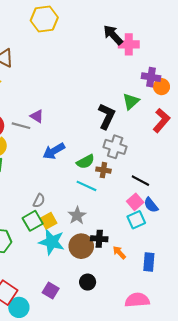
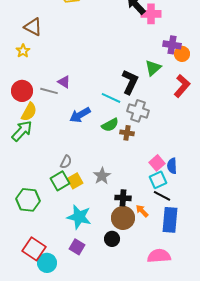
black line: (140, 181) -> (162, 196), moved
cyan line: (87, 186) -> (111, 98), moved
blue semicircle: (151, 205) -> (172, 166), turned 35
cyan star: (52, 242) -> (79, 217), moved
brown circle: (81, 246) -> (123, 218), moved
blue rectangle: (149, 262) -> (170, 220), size x1.4

